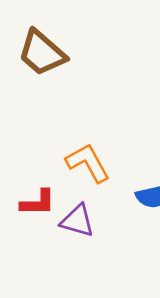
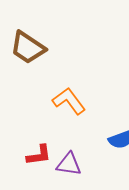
orange L-shape: (88, 163) -> (69, 101), moved

